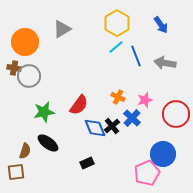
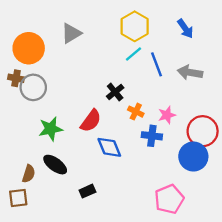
blue cross: (132, 118) -> (152, 136), turned -36
black cross: (112, 126) -> (115, 92), moved
blue circle: (163, 154) -> (193, 157), moved
black rectangle: (87, 163) -> (87, 191), moved

